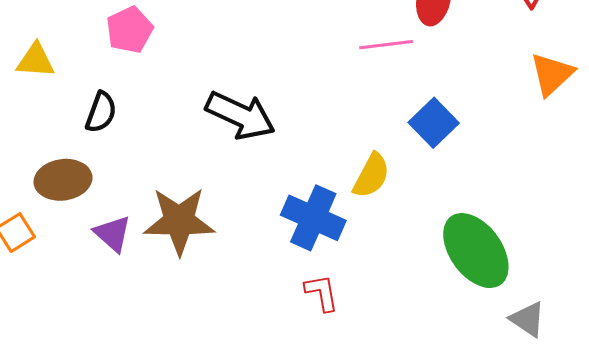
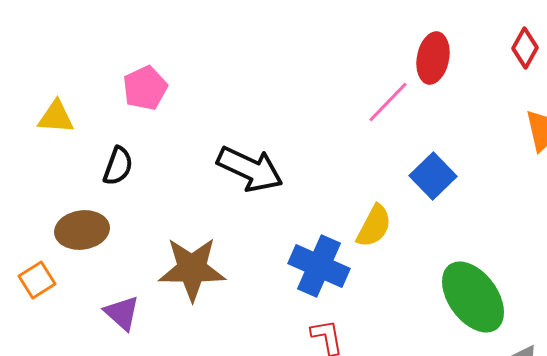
pink line: (386, 45) -> (388, 102), turned -39
purple triangle: (113, 234) -> (122, 313), moved

